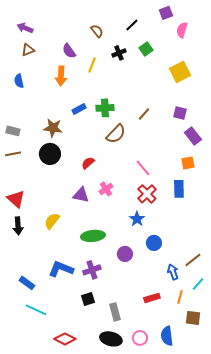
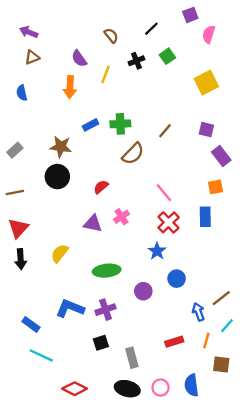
gray rectangle: (13, 131) -> (15, 150), turned -56
brown line: (13, 154) -> (15, 193), moved
red triangle: (16, 199) -> (18, 228), turned 30

